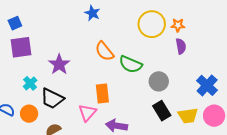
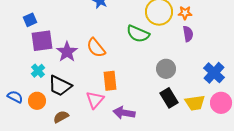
blue square: (15, 23) -> (30, 20), moved
purple square: (21, 47) -> (42, 41), moved
orange semicircle: (104, 51) -> (96, 48), moved
green semicircle: (131, 64) -> (138, 34), moved

